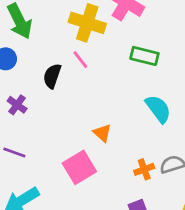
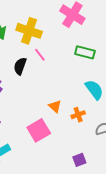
yellow cross: (87, 23) -> (29, 31), moved
orange cross: (144, 169) -> (78, 115), moved

